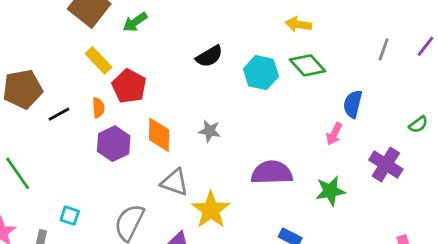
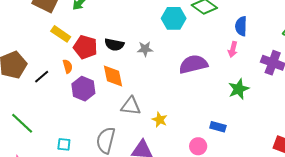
black semicircle: (209, 56) -> (114, 45), moved, turned 54
gray star: (210, 131) -> (145, 49), moved
purple semicircle: (272, 173) -> (193, 64), moved
yellow star: (211, 210) -> (160, 120), size x0.6

